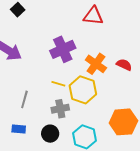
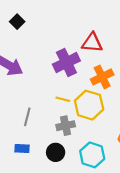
red triangle: (93, 16) -> (92, 43), moved
orange cross: (96, 64) -> (102, 77), turned 30

